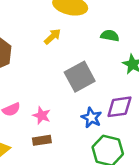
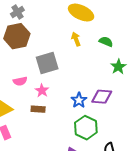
yellow arrow: (52, 37) -> (76, 39), moved, turned -80
gray square: (80, 77) -> (47, 63), moved

